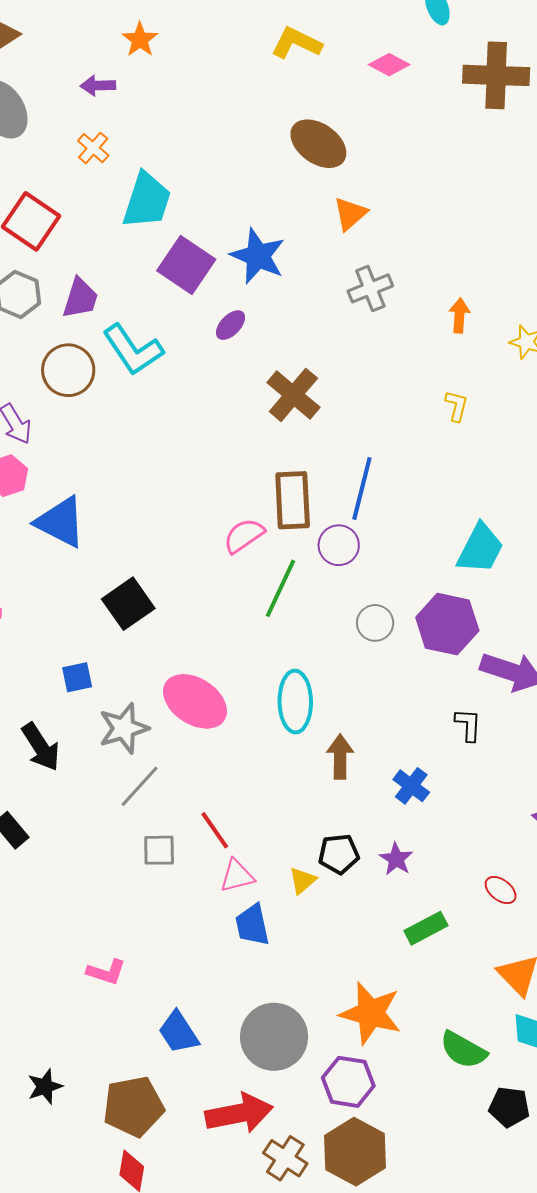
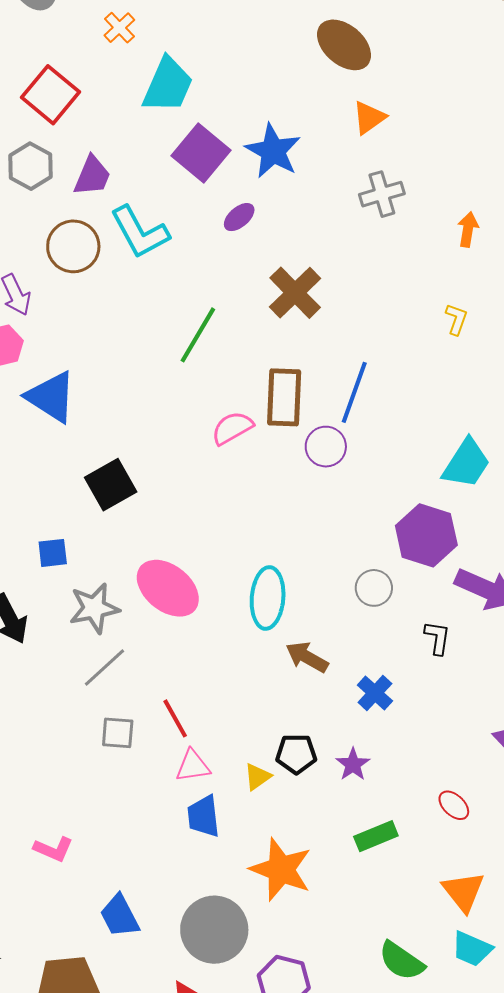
green line: (281, 588) -> (198, 335), moved
gray circle: (375, 623) -> (374, 588), moved
brown arrow: (340, 757) -> (307, 657), turned -66
orange star: (371, 1013) -> (281, 869), moved

